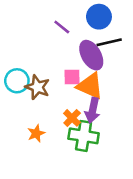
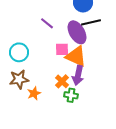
purple line: (62, 27) -> (47, 23), moved
brown star: (37, 87) -> (19, 79), moved, turned -30
green cross: (84, 136) -> (71, 95), size x0.6

